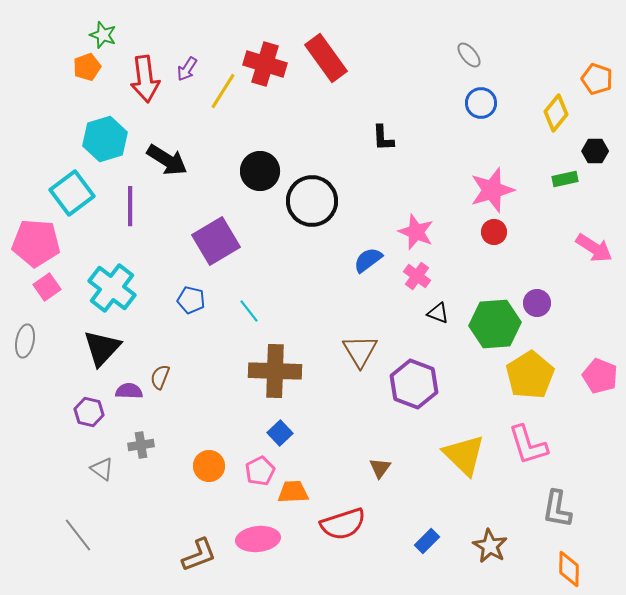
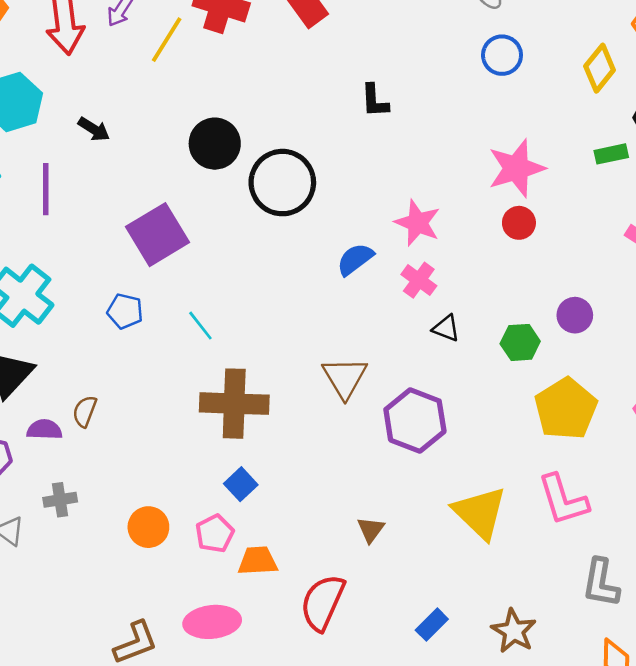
black arrow: (167, 160) -> (94, 129), size x0.6
green hexagon: (495, 324) -> (520, 342), size x0.6
red semicircle: (343, 524) -> (323, 602), turned 132

